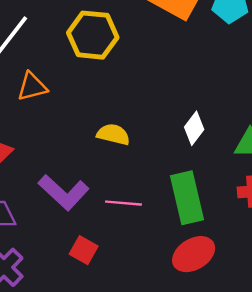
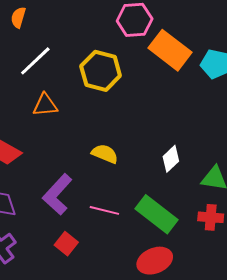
purple L-shape: (64, 192) -> (57, 194), turned 81
green rectangle: (187, 198) -> (156, 214), turned -48

